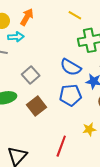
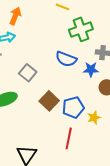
blue pentagon: (70, 95) -> (73, 107), moved
brown square: (36, 106) -> (49, 101), moved

